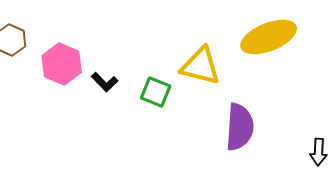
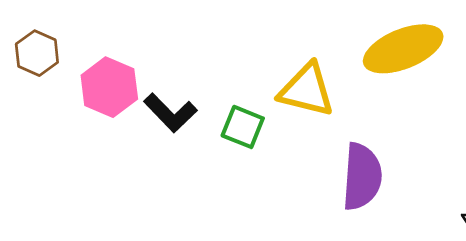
black L-shape: (105, 82) -> (170, 113), size x1.4

